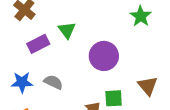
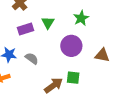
green star: (141, 16) -> (81, 18), moved
brown triangle: (148, 86) -> (102, 55), moved, turned -49

